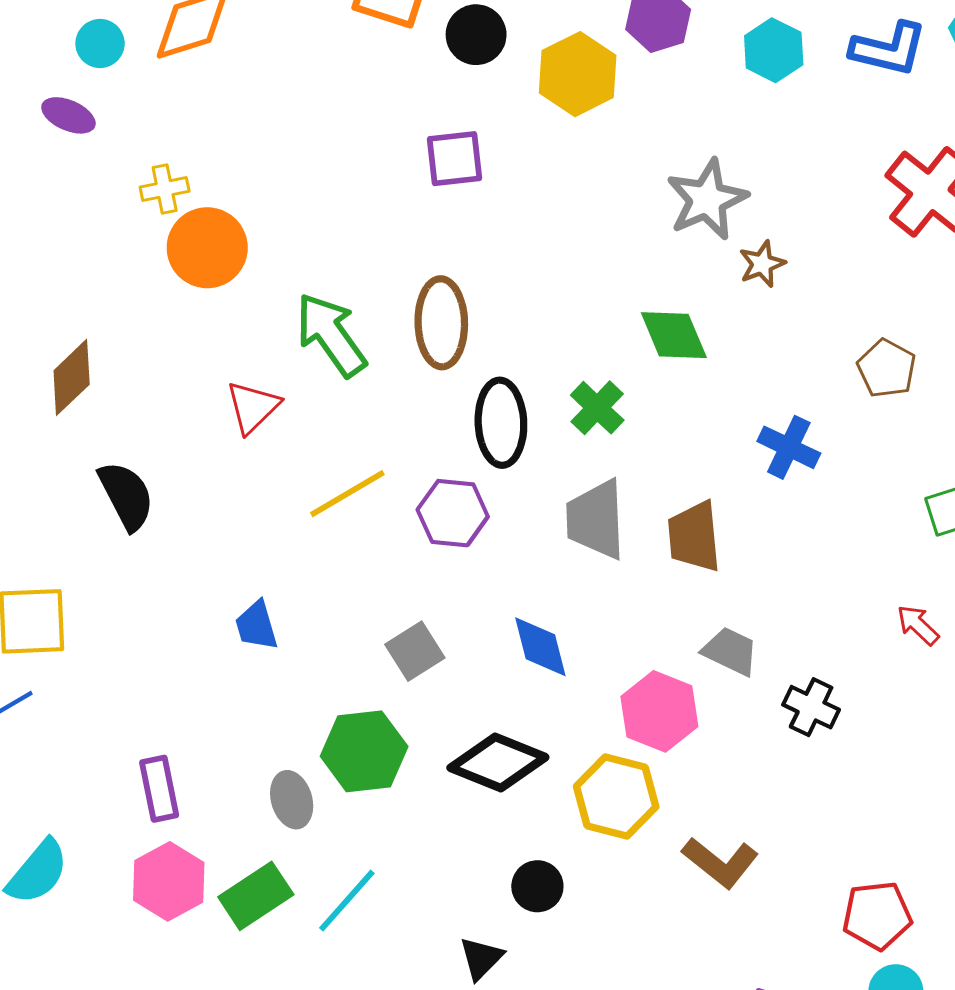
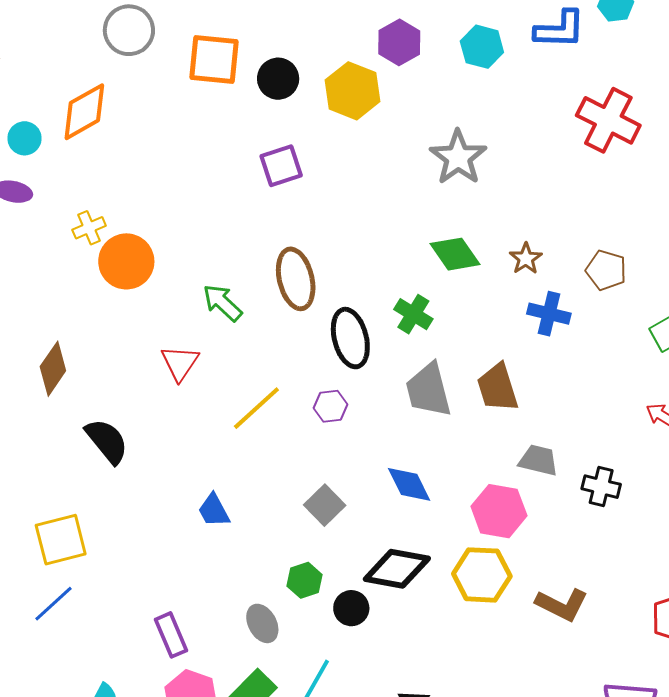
brown star: (762, 264) -> (526, 259), moved
green arrow: (331, 335) -> (223, 303), size x0.7
brown pentagon: (887, 369) -> (606, 270), moved
purple hexagon: (453, 513) -> (331, 406), size x0.7
green hexagon: (364, 751) -> (305, 580), size x0.6
black circle: (537, 886) -> (351, 608), moved

